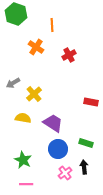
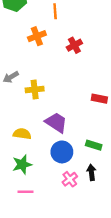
orange cross: (36, 47) -> (37, 36), turned 35
yellow cross: (34, 94) -> (35, 90), turned 35
yellow semicircle: (23, 118) -> (22, 134), moved
green star: (23, 160) -> (22, 164), turned 30

